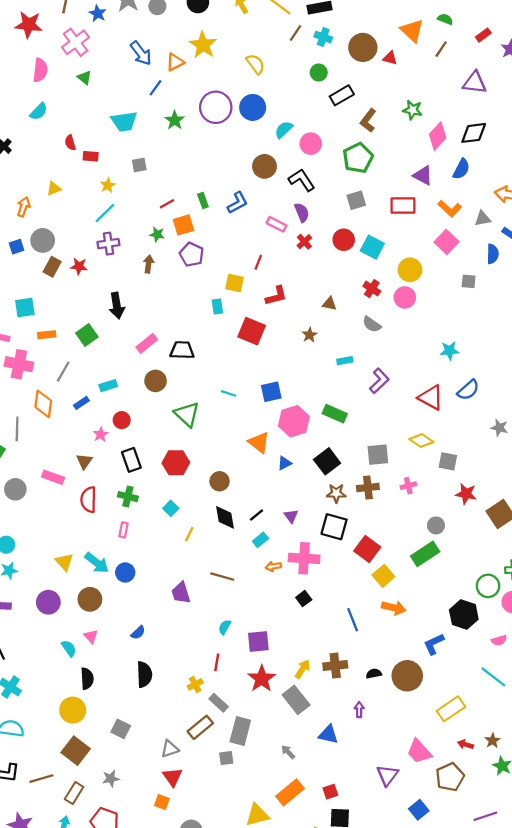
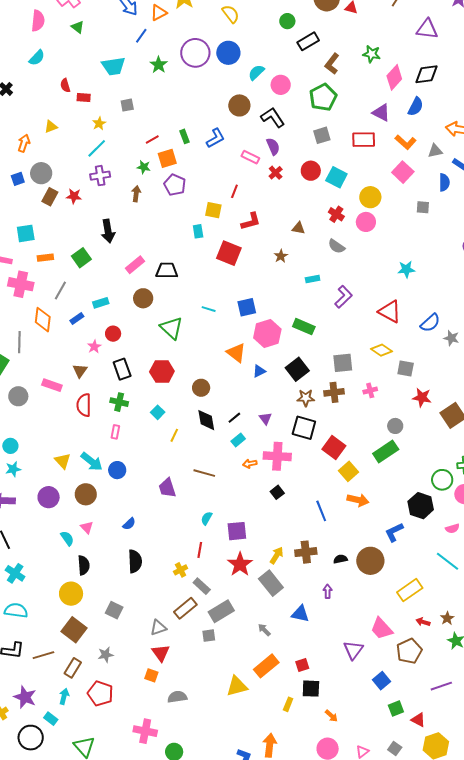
blue semicircle: (468, 390) -> (430, 323), moved
gray rectangle: (240, 731) -> (221, 611), turned 45

